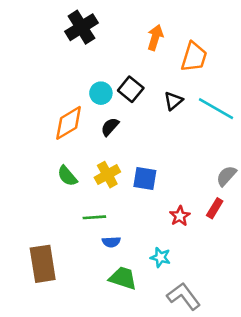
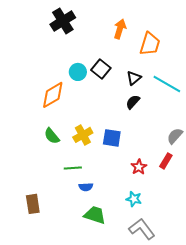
black semicircle: (110, 127) -> (133, 102), moved
cyan star: (160, 257) -> (134, 199), moved
brown rectangle: (43, 264) -> (33, 204), size x0.7

